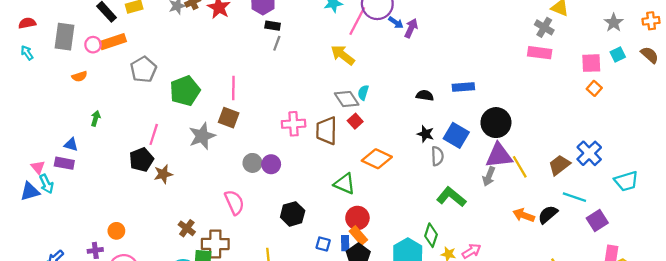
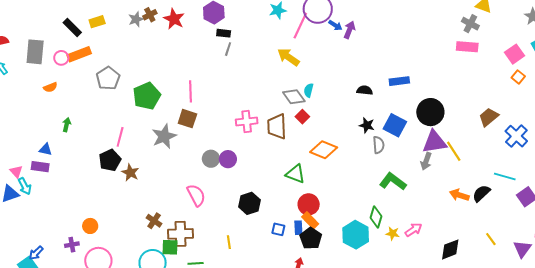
pink square: (591, 63) -> (514, 54), turned -30
brown trapezoid: (559, 165) -> (489, 117), moved
brown star: (163, 174) -> (130, 173), turned -30

